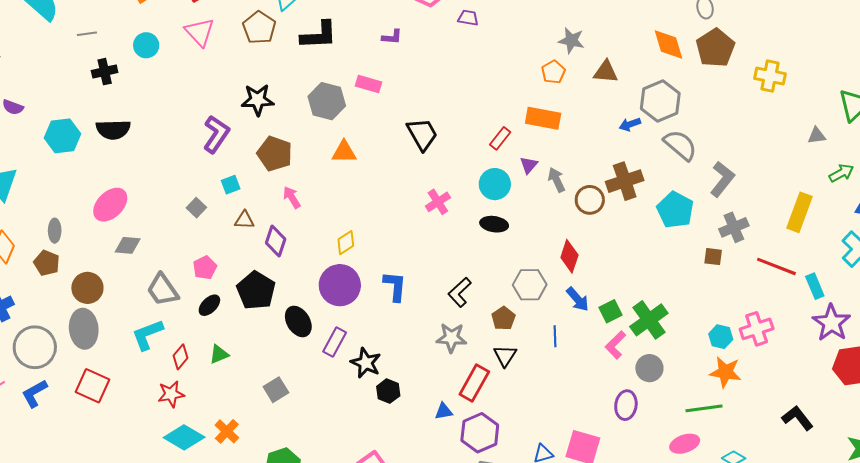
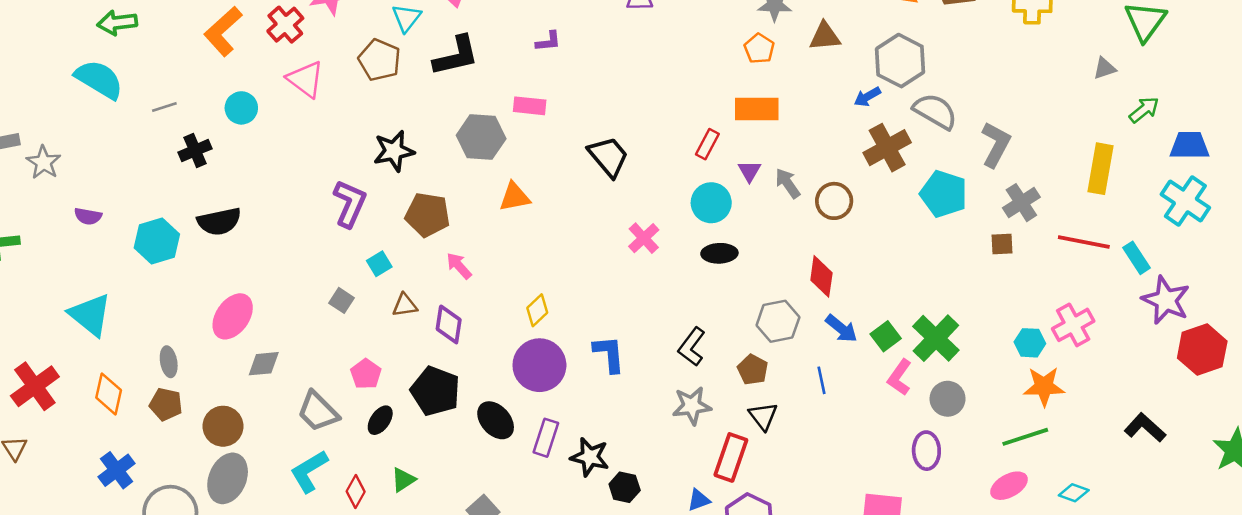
brown cross: (625, 181) -> (887, 148), moved
gray ellipse: (84, 329) -> (228, 478), turned 39

